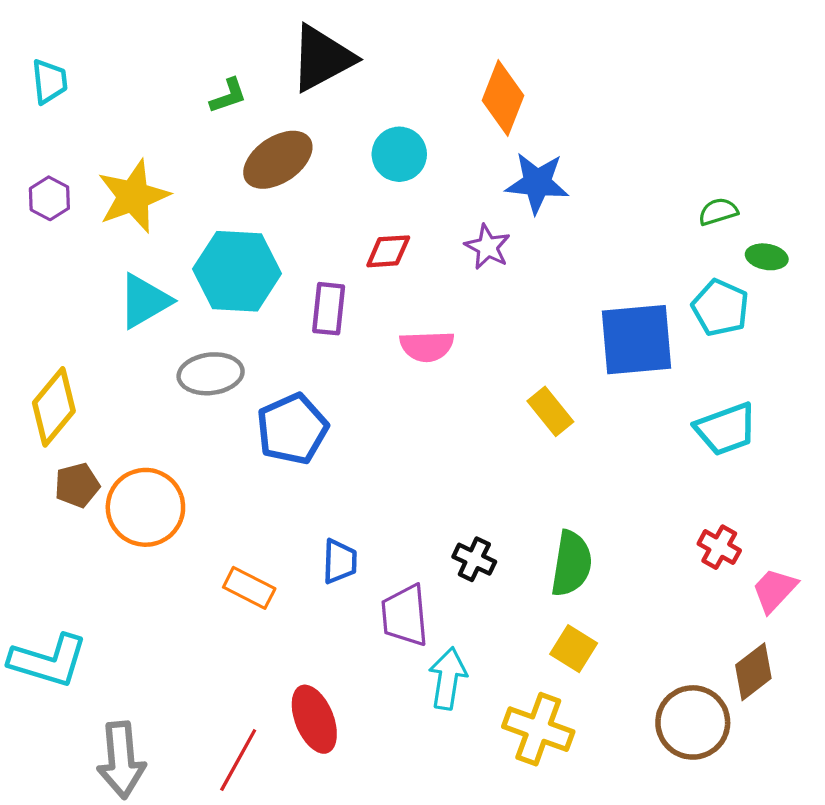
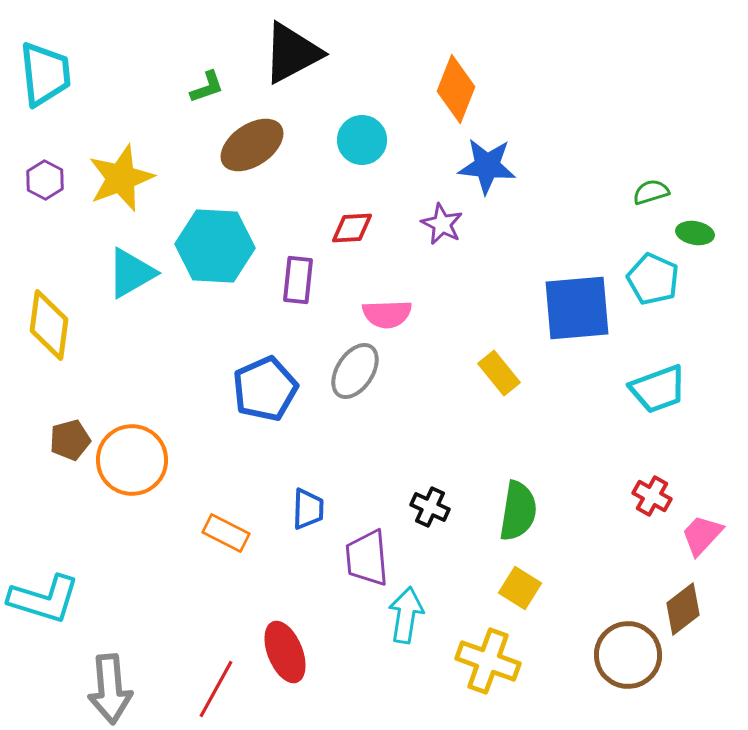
cyan trapezoid: (49, 81) -> (45, 74), size x1.6
gray ellipse: (211, 374) -> (355, 371), moved, turned -50
yellow diamond: (54, 407) -> (49, 325), moved, turned -32

